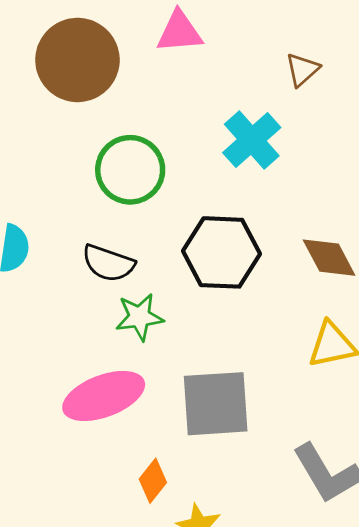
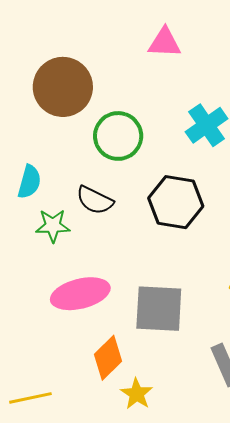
brown circle: (77, 60) -> (63, 87), moved
green star: (139, 317) -> (53, 226), moved
orange diamond: (153, 481) -> (108, 358), size x1.4

